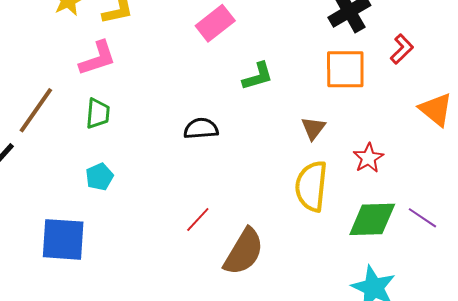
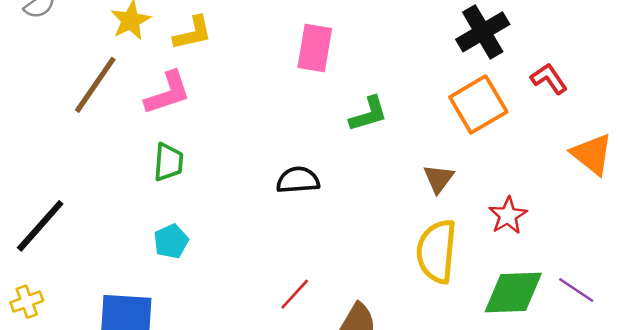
pink rectangle: (215, 23) -> (315, 48), turned -42
red L-shape: (402, 49) -> (549, 79), turned -80
orange square: (345, 69) -> (478, 104), turned -30
brown line: (36, 110) -> (95, 85), moved

